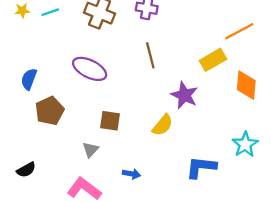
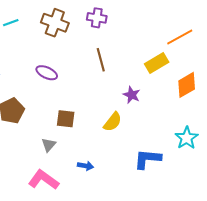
purple ellipse: (90, 69) -> (47, 73), size x0.7
orange diamond: (246, 85) -> (187, 85), turned 56
purple star: (184, 95) -> (132, 95), size x0.7

